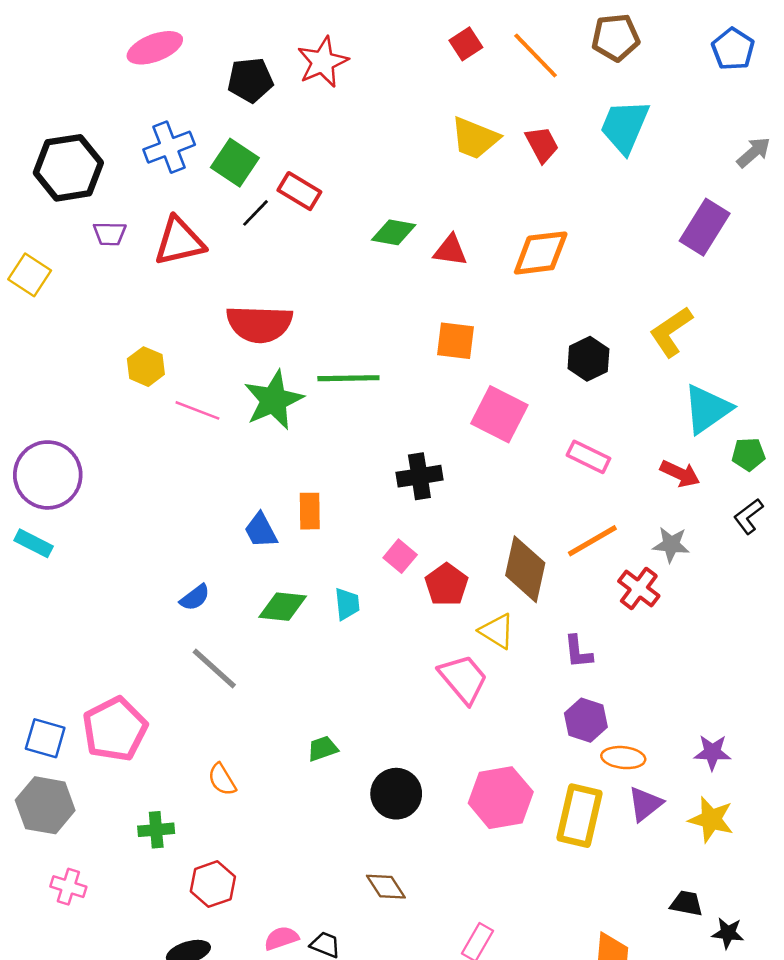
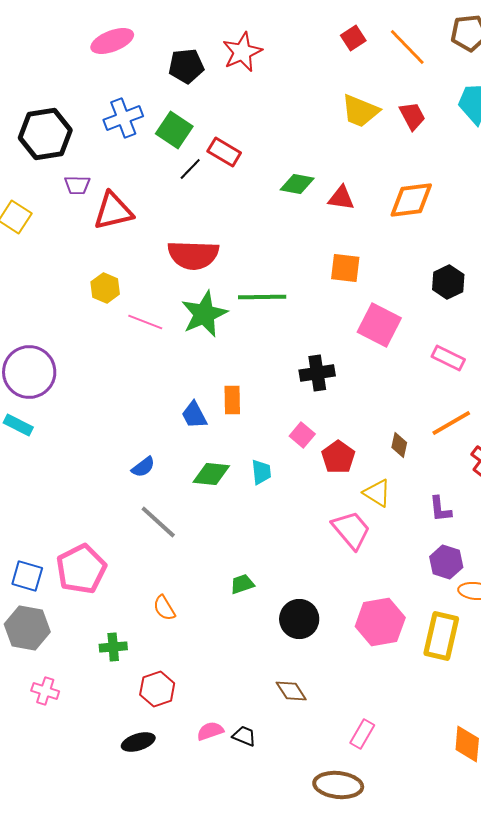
red triangle: (179, 241) -> (113, 211), moved
brown diamond: (525, 569) -> (399, 445), size x0.5

